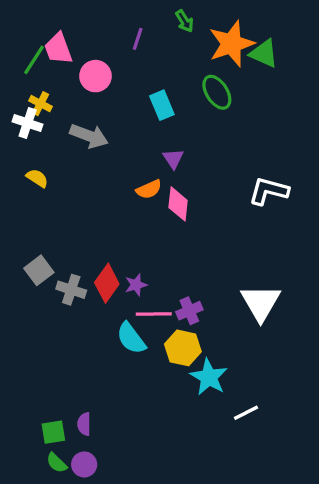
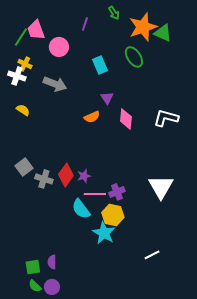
pink diamond: (178, 204) -> (126, 119), moved
cyan star: (209, 377) -> (104, 233), moved

